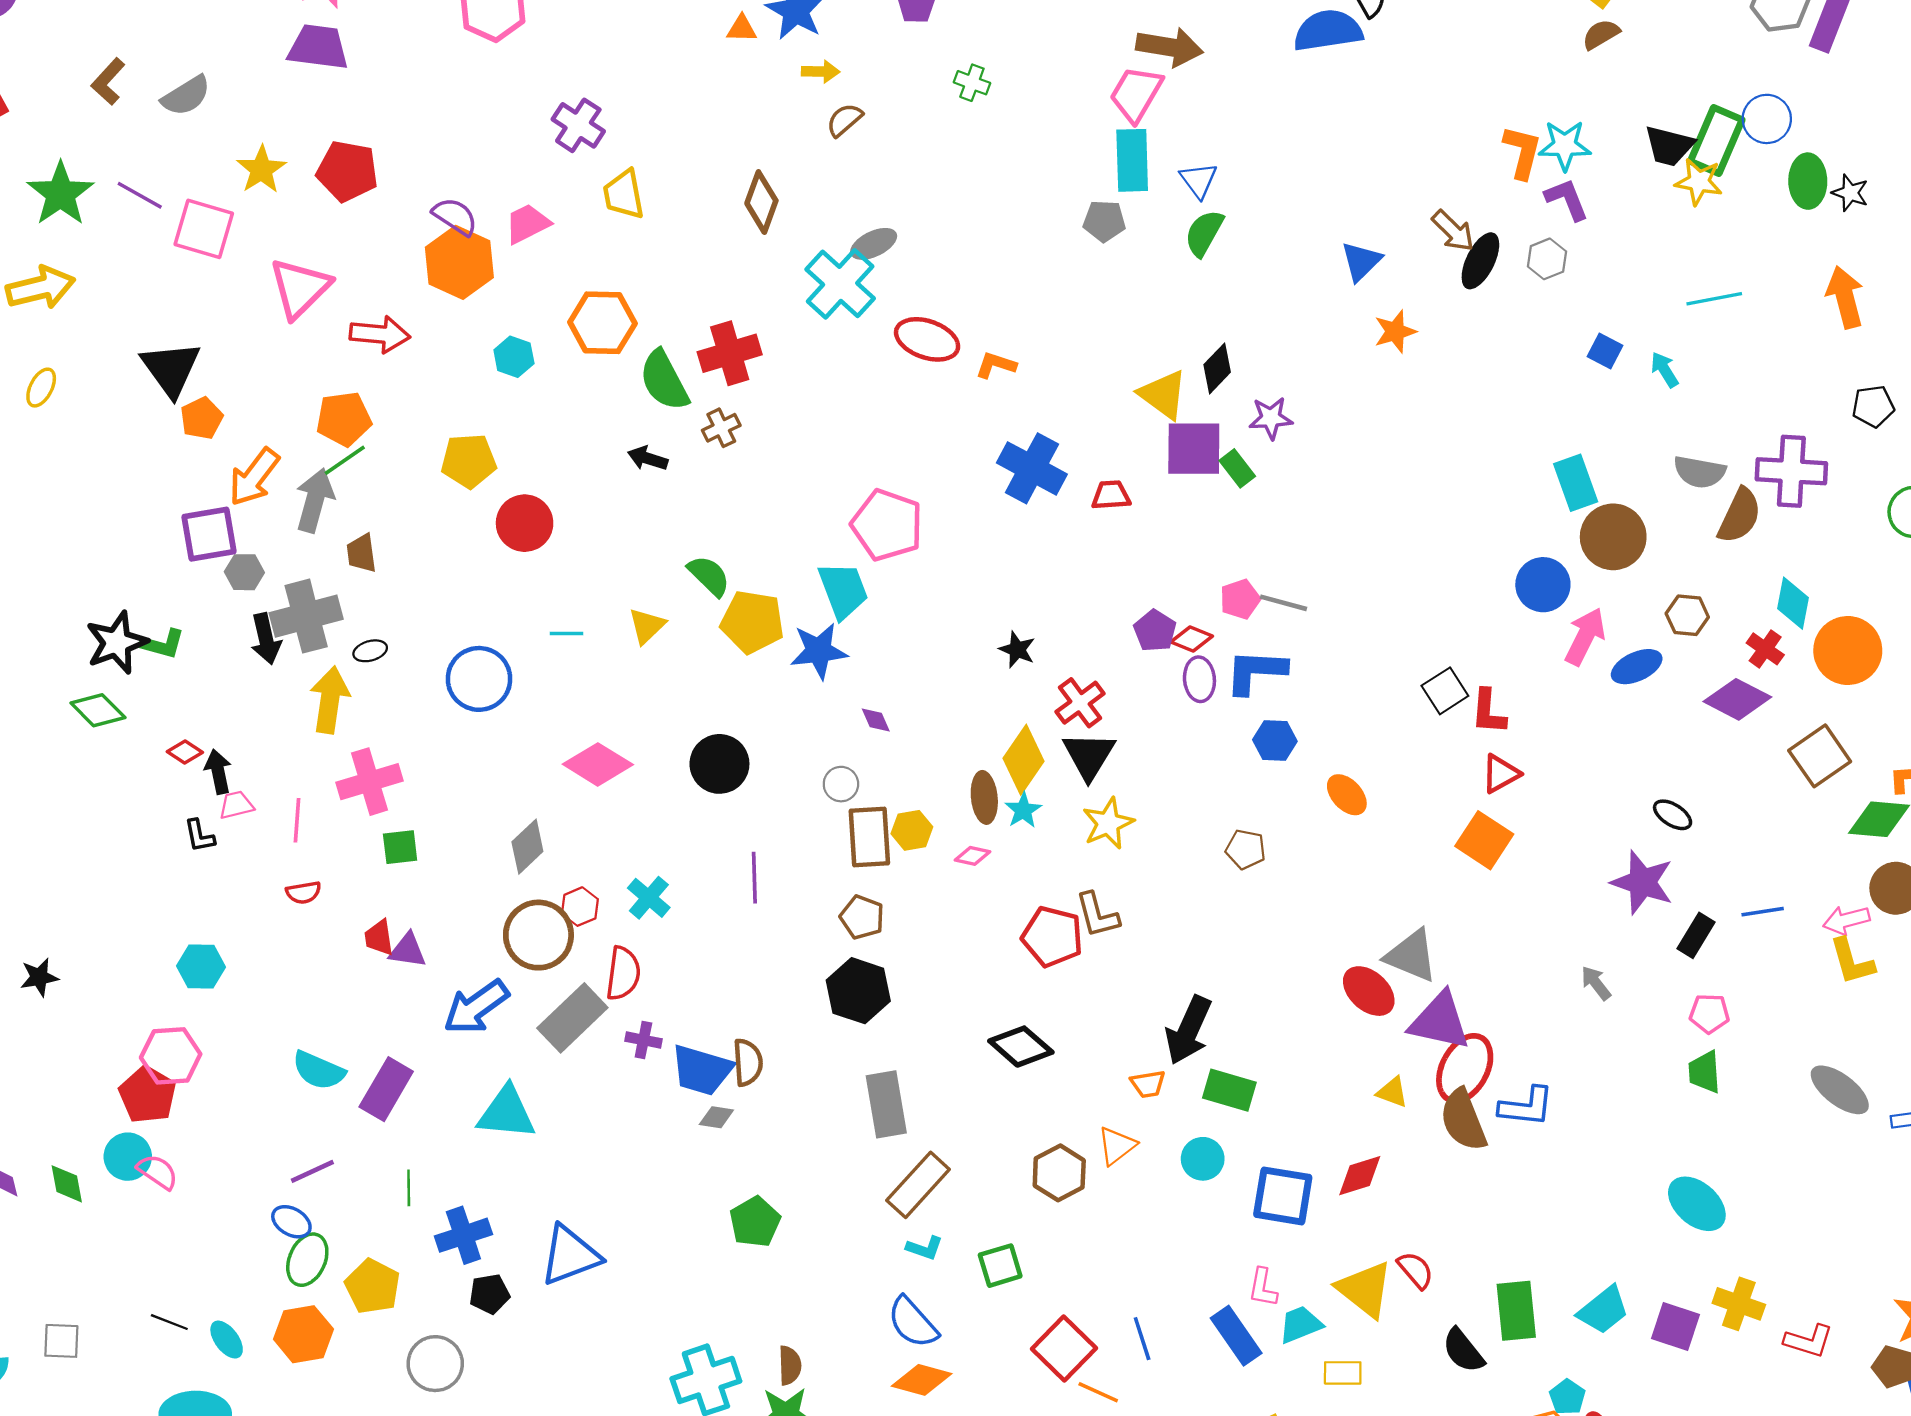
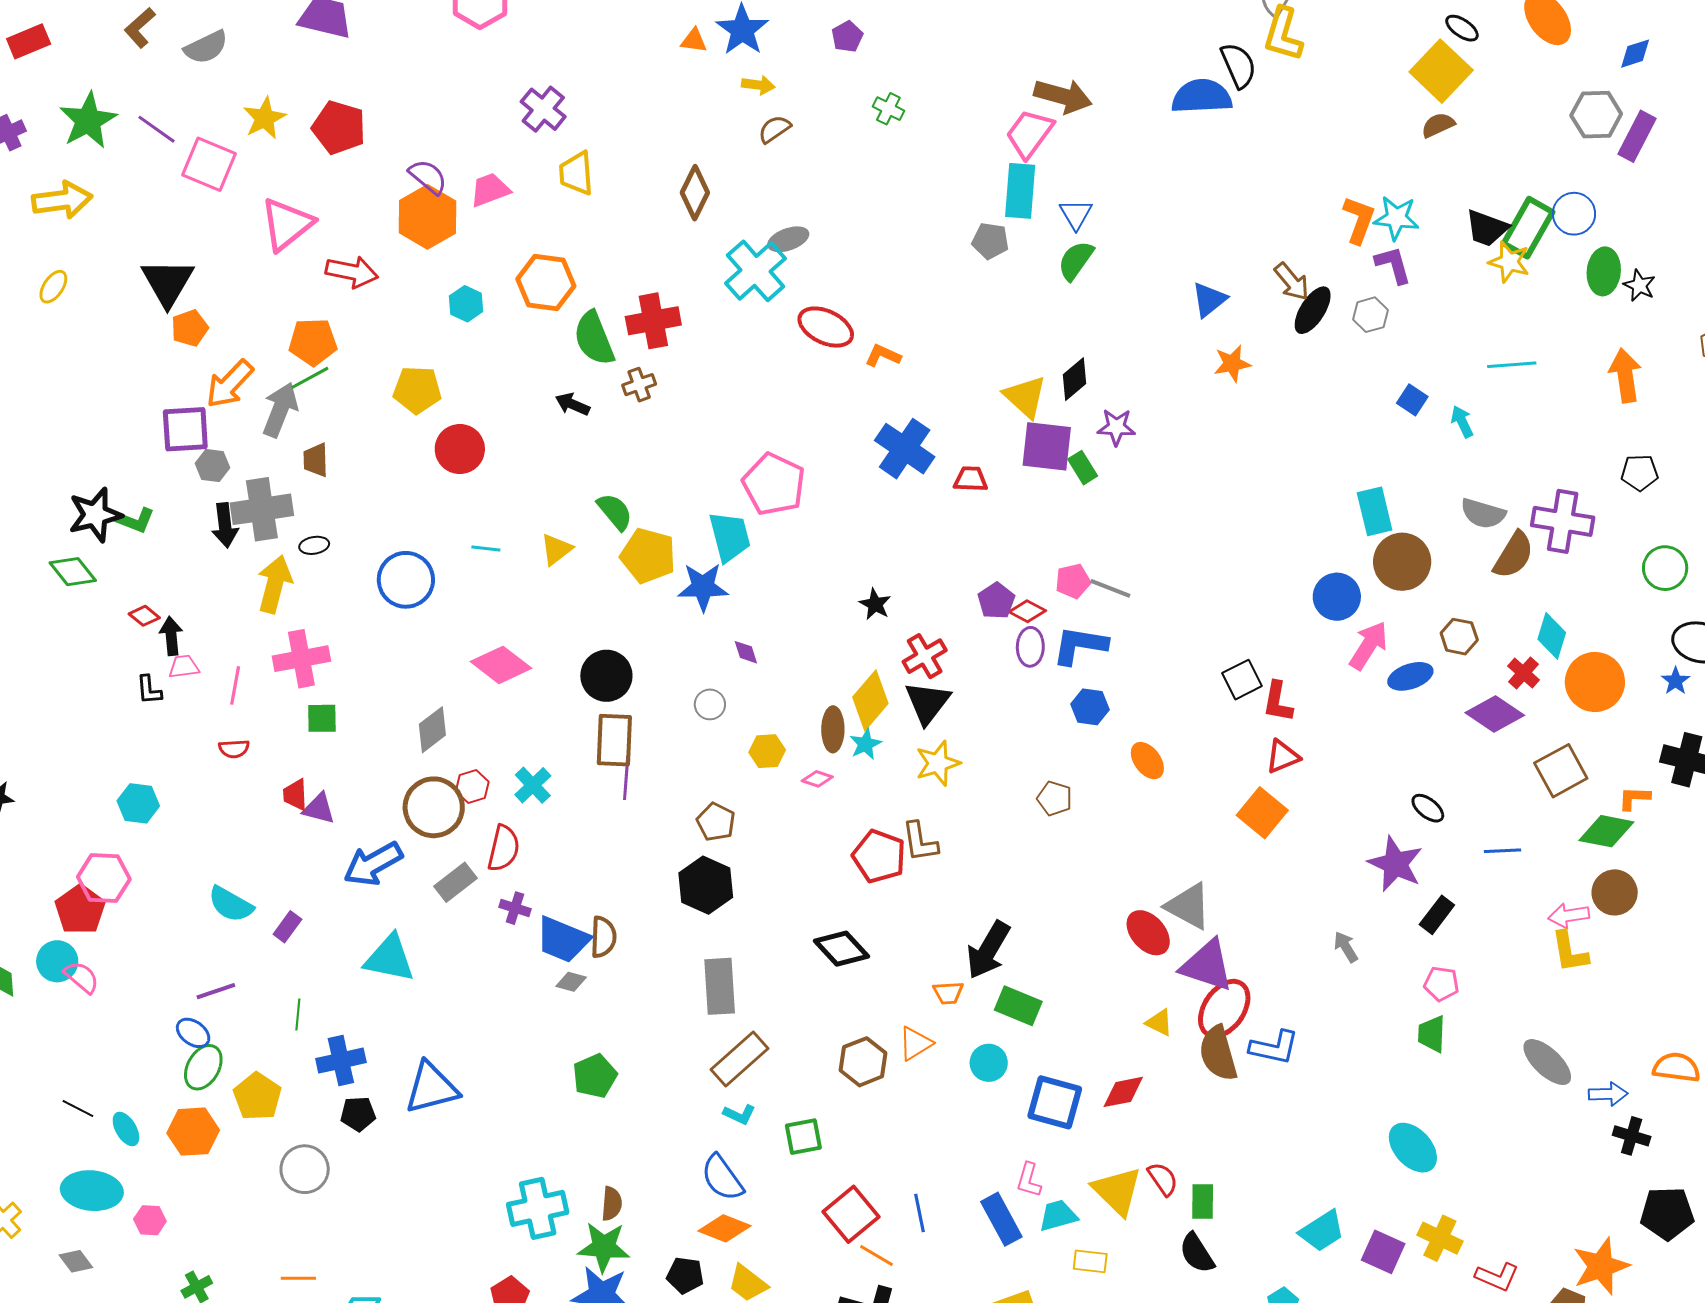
brown rectangle: (869, 837) -> (614, 740), moved
blue line: (1763, 912) -> (1503, 851), moved
gray rectangle: (572, 1018) -> (455, 882), size x0.7
purple rectangle: (386, 1089) -> (287, 927), size x0.6
green rectangle: (1516, 1311) -> (1203, 1201), moved, size x0.7

